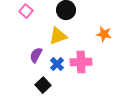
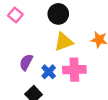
yellow triangle: (58, 36) -> (64, 42), moved

